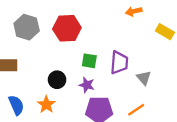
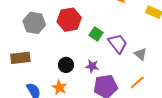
green square: (89, 61) -> (96, 34), moved, turned 32
purple trapezoid: (119, 63) -> (118, 44), turned -35

